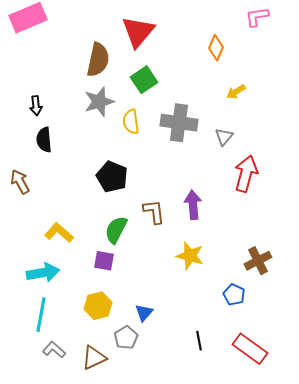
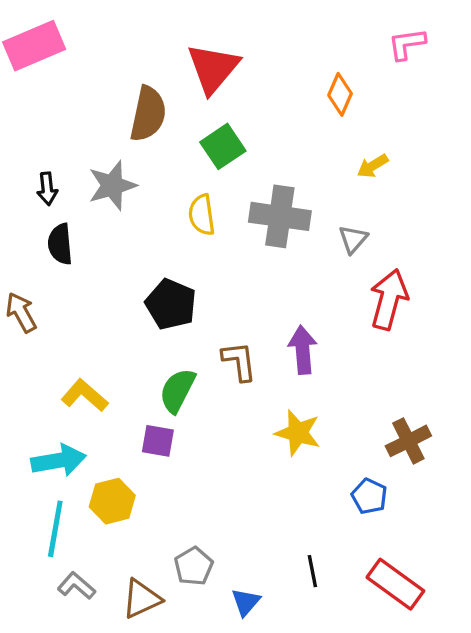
gray star: (99, 102) -> (112, 185), moved
yellow hexagon: (98, 306) -> (112, 501), moved
blue triangle: (144, 313) -> (246, 602), moved

